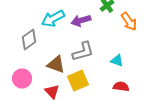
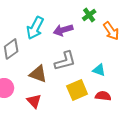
cyan arrow: (53, 19) -> (35, 28), turned -35
yellow square: (78, 81) -> (77, 90), moved

